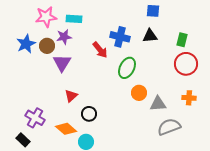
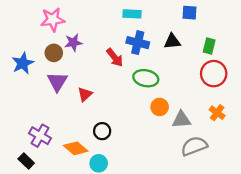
blue square: (153, 11) -> (190, 13), moved
cyan rectangle: (74, 19) -> (132, 14), moved
blue star: (26, 44) -> (23, 63), moved
purple triangle: (62, 63) -> (57, 82), moved
green ellipse: (127, 68) -> (146, 78), turned 75
red triangle: (71, 96) -> (85, 94), moved
orange cross: (189, 98) -> (217, 113), turned 32

